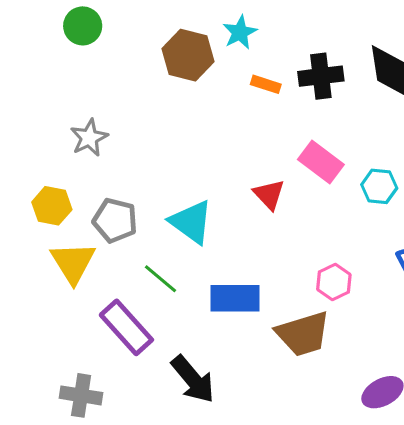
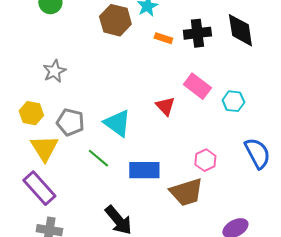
purple rectangle: (126, 327) -> (39, 188), moved

